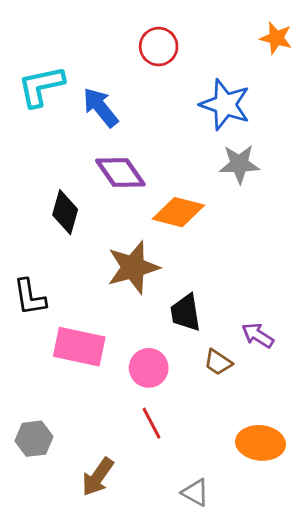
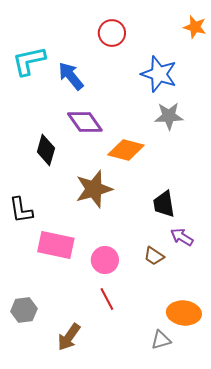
black trapezoid: (185, 313) -> (164, 204), moved
gray triangle: (195, 492) -> (161, 340), moved, turned -45

